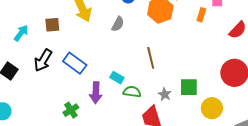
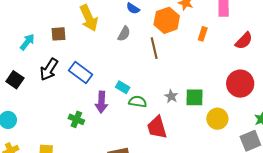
orange rectangle: (201, 15) -> (203, 34), moved
brown line: (151, 58) -> (154, 48), moved
gray star: (165, 94) -> (171, 96), moved
green cross: (71, 110) -> (76, 119), turned -35

